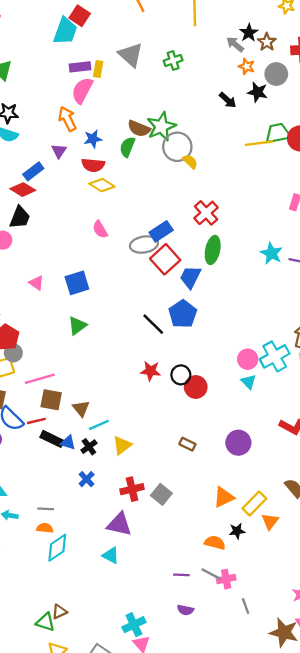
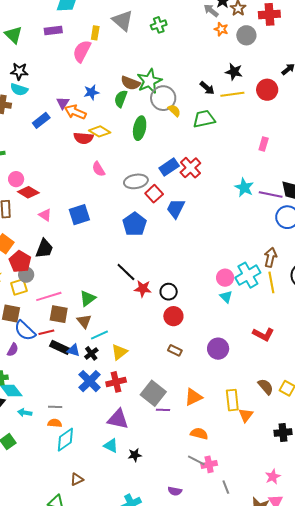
purple rectangle: (80, 67) -> (53, 30), moved
black star: (258, 92) -> (234, 72), moved
black arrow: (228, 100) -> (207, 88), moved
orange arrow: (67, 119) -> (75, 112), moved, turned -40
green trapezoid: (278, 133) -> (204, 119), moved
red semicircle: (93, 165) -> (83, 138), moved
red diamond: (23, 190) -> (28, 192), moved
red cross: (206, 213) -> (190, 168), moved
black trapezoid: (20, 217) -> (44, 249), moved
blue rectangle: (161, 231) -> (169, 167), moved
green ellipse: (213, 250) -> (140, 128), moved
red square: (165, 259) -> (154, 194), size x0.7
blue pentagon: (183, 314) -> (135, 224), moved
black line: (153, 324) -> (126, 272), moved
green triangle: (77, 326) -> (88, 298), moved
red circle: (196, 387) -> (173, 316), moved
blue cross: (87, 479) -> (90, 381), size x1.6
red cross: (132, 489) -> (116, 382), moved
gray square: (161, 494) -> (153, 393), size x1.4
orange triangle: (224, 497) -> (193, 397), moved
yellow rectangle: (254, 503) -> (232, 400), turned -50
black star: (237, 531) -> (135, 455), moved
purple line: (181, 575) -> (163, 410), moved
brown triangle: (59, 612) -> (77, 479), moved

